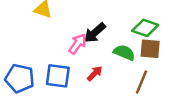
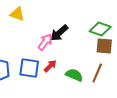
green semicircle: (124, 53) -> (74, 75), moved
red arrow: (95, 73) -> (50, 66), moved

